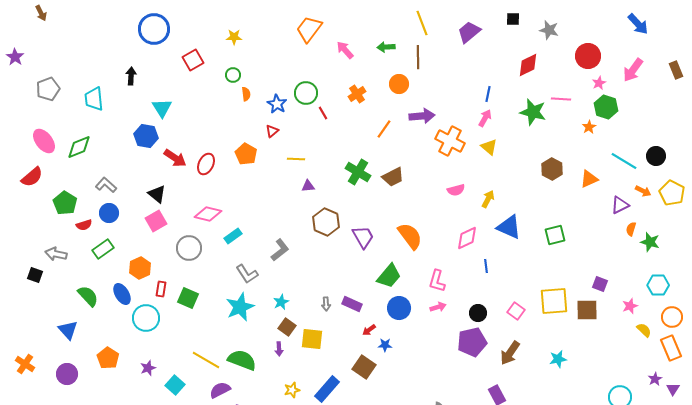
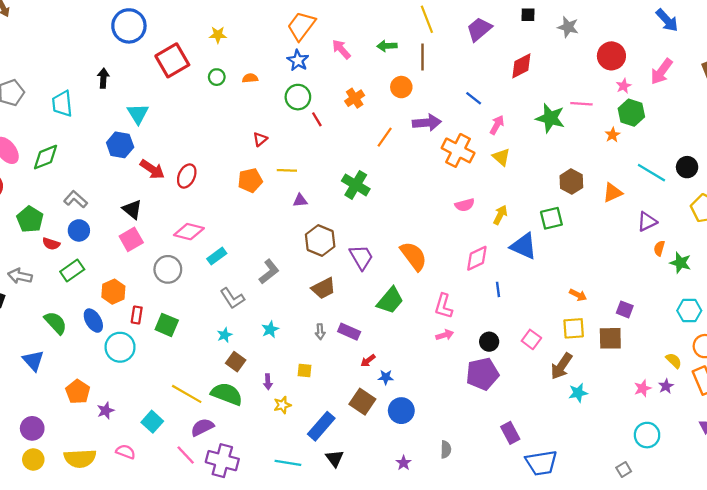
red square: (193, 60) -> (172, 60), size x1.4
red diamond: (528, 65) -> (521, 66), moved
orange semicircle: (246, 94) -> (250, 78), moved, turned -88
blue line: (488, 94) -> (474, 98), moved, turned -63
blue star: (277, 104) -> (298, 60), moved
orange pentagon: (246, 154) -> (250, 180), moved, turned 30
brown trapezoid: (393, 177) -> (323, 288), moved
orange arrow: (643, 191) -> (578, 295), moved
red semicircle: (84, 225) -> (51, 244), turned 35
green square: (555, 235) -> (551, 218), moved
yellow square: (554, 301) -> (574, 328), size x0.7
pink star: (630, 306) -> (643, 388), moved
cyan star: (240, 307) -> (225, 335), size x0.5
blue circle: (399, 308) -> (401, 411), moved
brown square: (287, 327) -> (236, 362), moved
yellow square: (312, 339) -> (305, 371), size x0.6
brown arrow: (510, 353) -> (561, 366), moved
purple star: (148, 368) -> (106, 411), moved
purple circle: (67, 374) -> (32, 428), moved
purple star: (655, 379) -> (666, 386), moved
yellow star: (292, 390) -> (282, 405), moved

